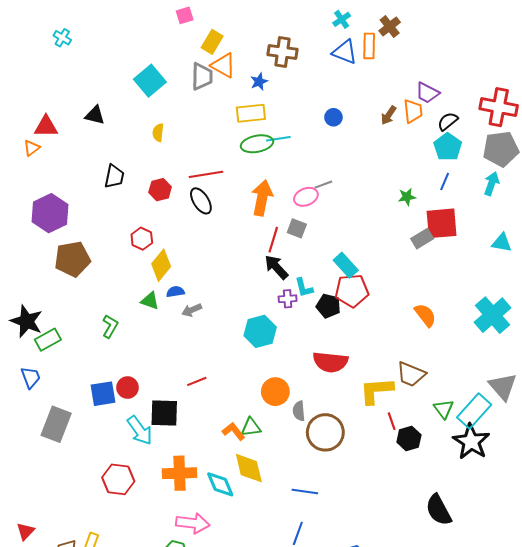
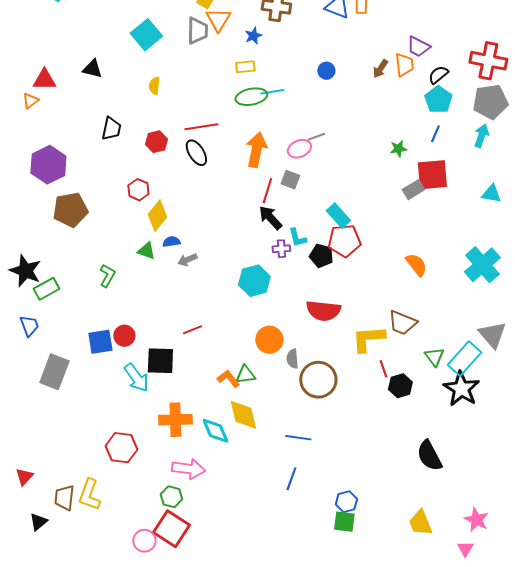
orange triangle: (223, 65) -> (218, 20), turned 32
yellow rectangle: (251, 113) -> (245, 67), size x0.7
red hexagon: (118, 479) -> (121, 448), moved

